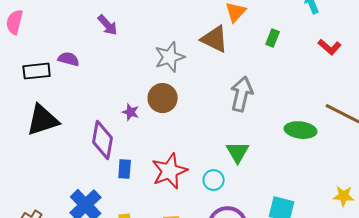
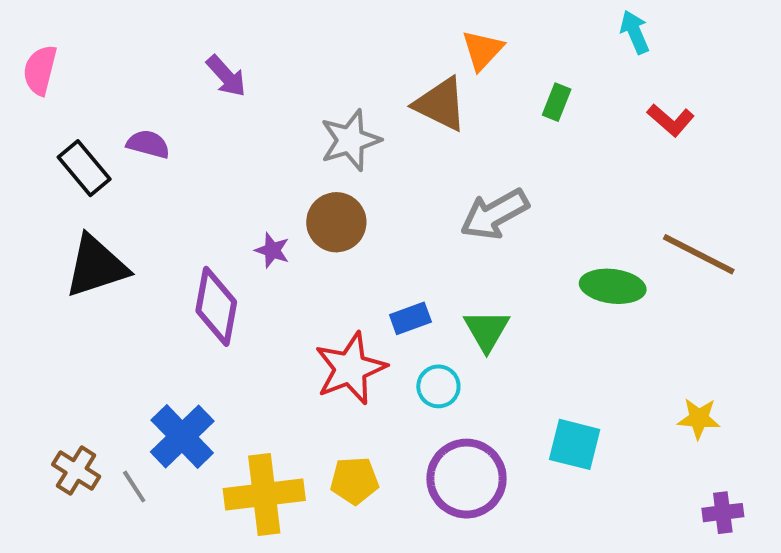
black rectangle: (37, 71) -> (84, 168), turned 56
gray arrow: (242, 94) -> (495, 214), turned -132
blue rectangle: (125, 169) -> (410, 318), moved, turned 66

